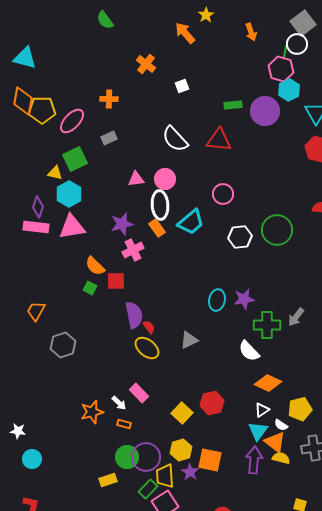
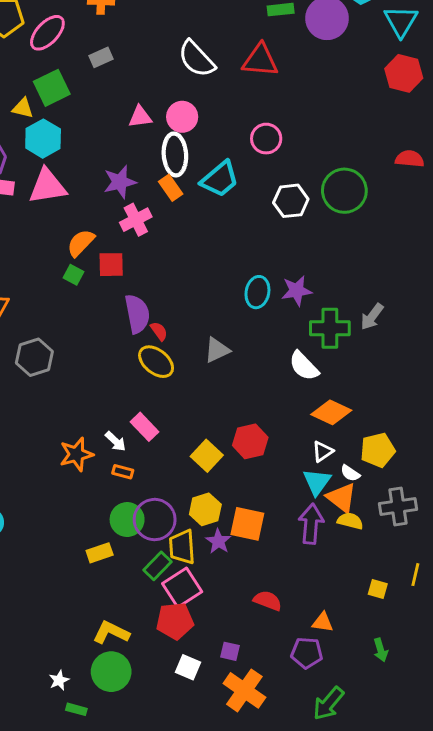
orange semicircle: (95, 266) -> (81, 243), turned 90

